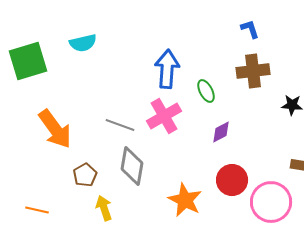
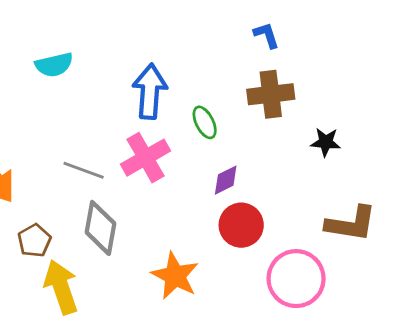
cyan semicircle: (83, 43) -> (54, 65), moved
red circle: (232, 180) -> (241, 225), moved
yellow arrow: (104, 208) -> (61, 287), size x1.5

